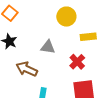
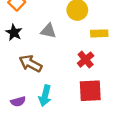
gray triangle: (48, 47) -> (48, 31), moved

